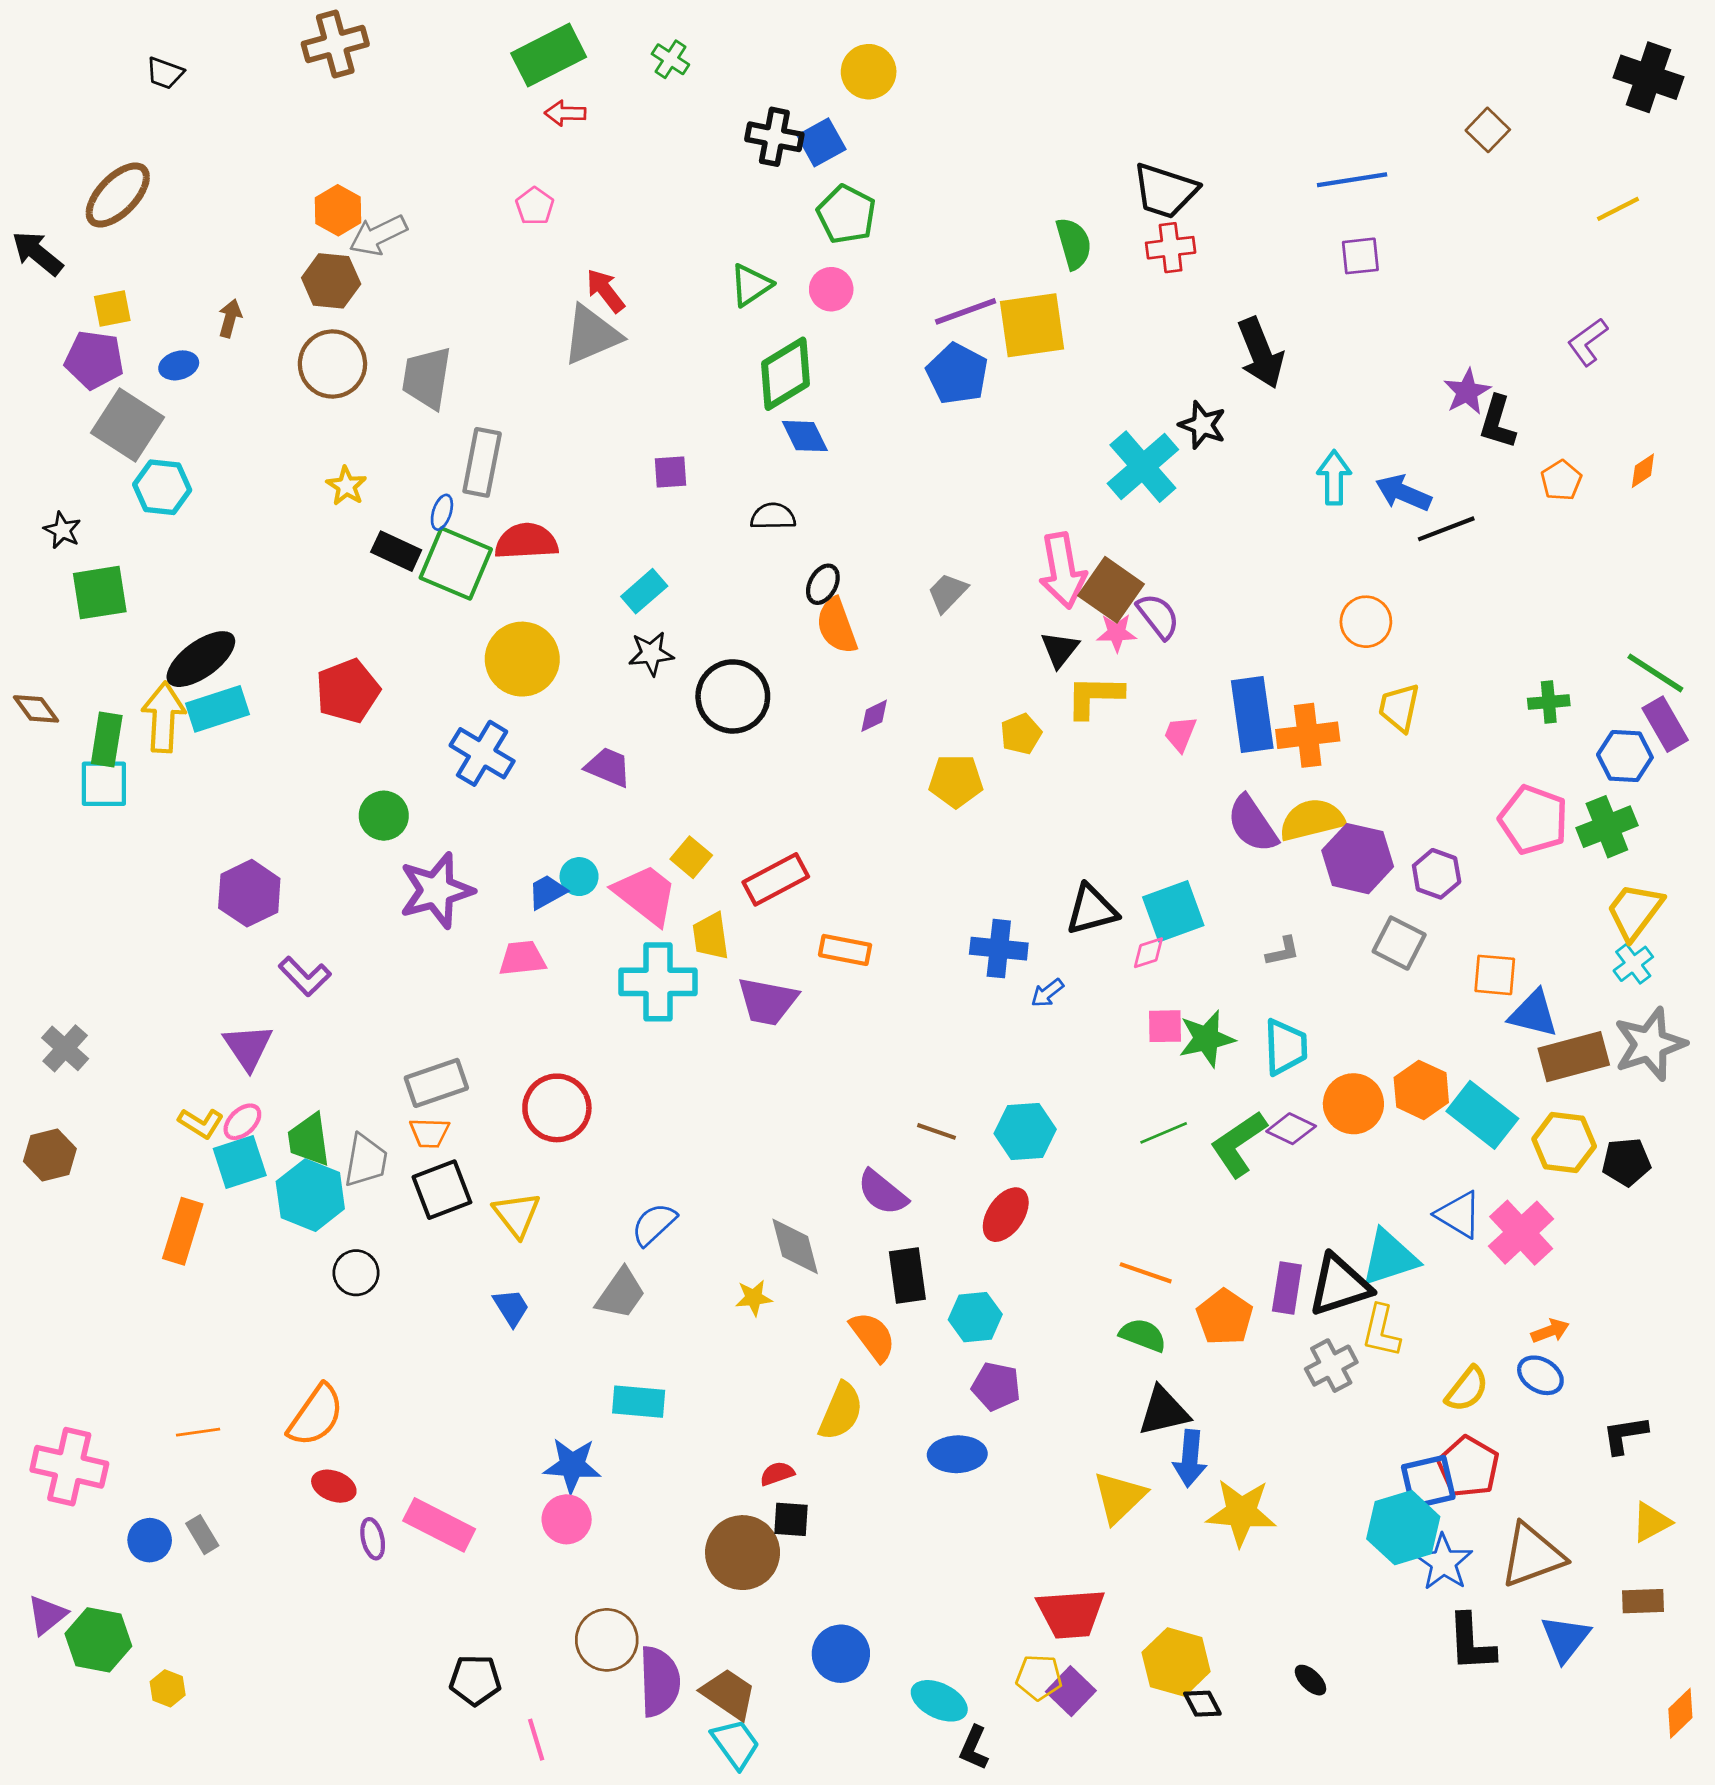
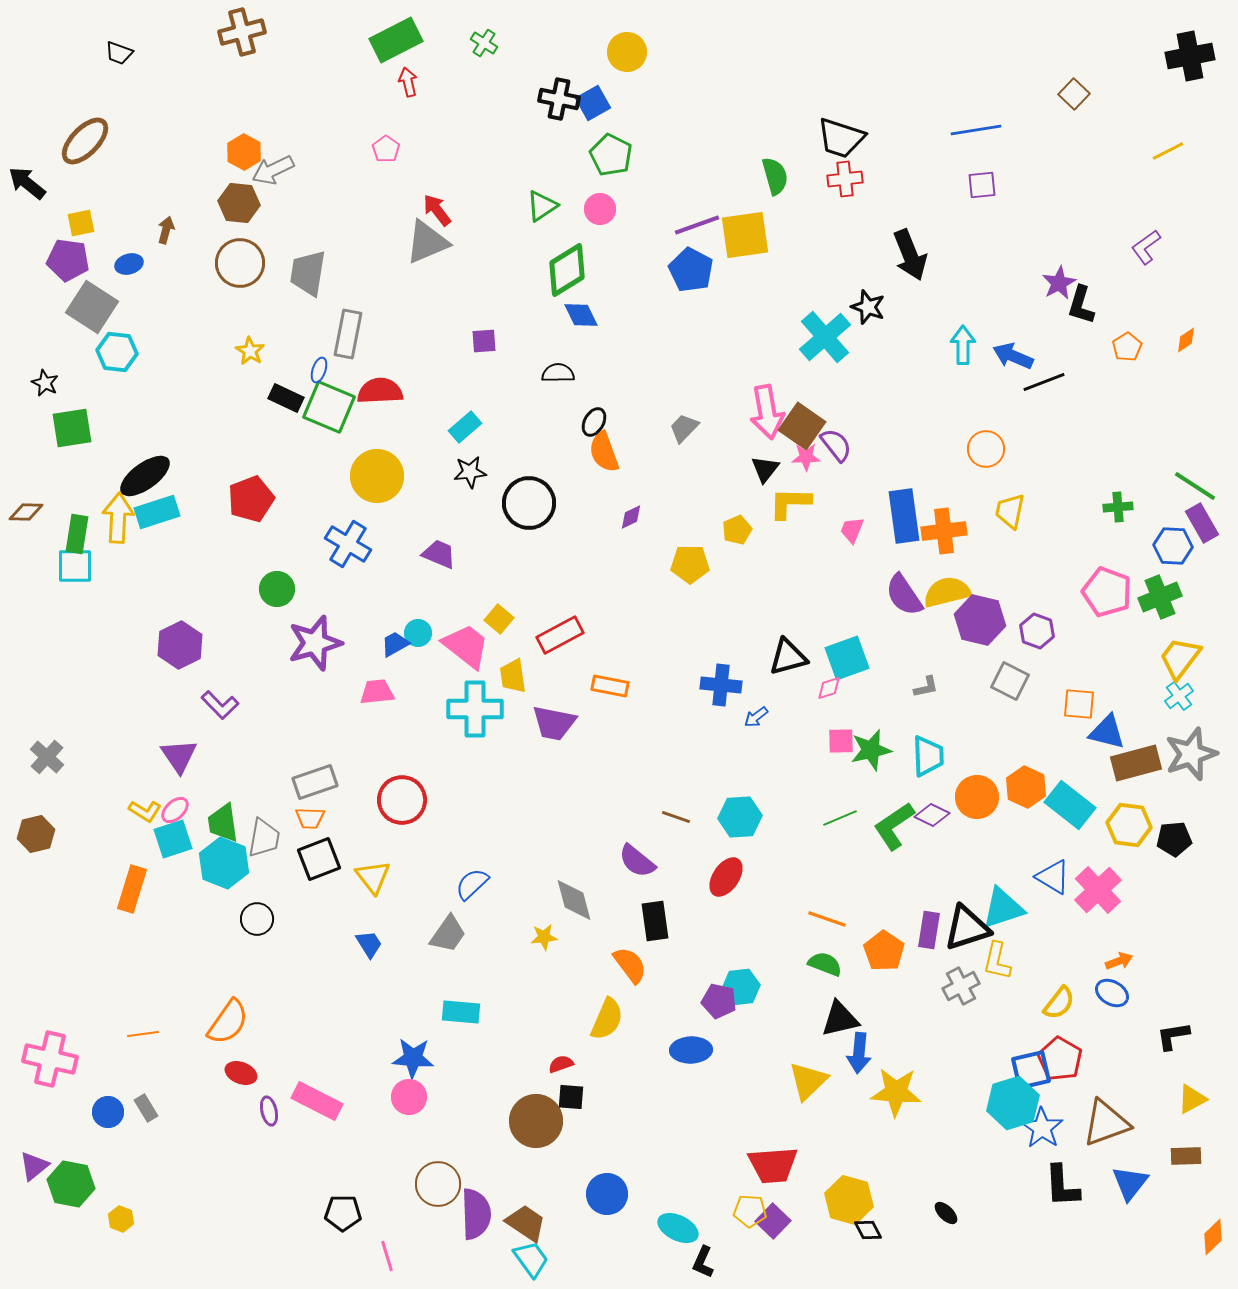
black cross: (1649, 77) -> (1190, 56), turned -30
red arrow: (565, 113) -> (408, 82), turned 76
brown diamond: (36, 709) -> (26, 512), turned -52
cyan hexagon: (975, 1317) -> (741, 987), moved

